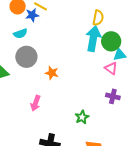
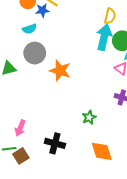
orange star: (52, 73) -> (60, 71), size x1.5
pink arrow: (35, 103) -> (20, 128), moved

